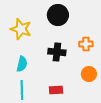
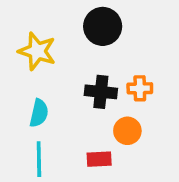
orange cross: (86, 44) -> (140, 88), moved
orange circle: (89, 74) -> (127, 131), moved

